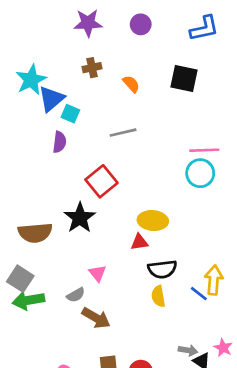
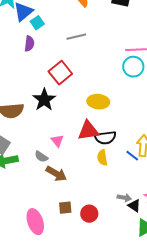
cyan square: (70, 114) -> (37, 23), turned 32
red triangle: (139, 242) -> (88, 131), moved, size x1.6
gray semicircle: (76, 295) -> (41, 157), turned 64

